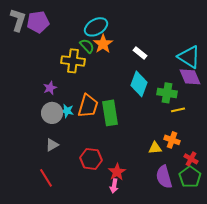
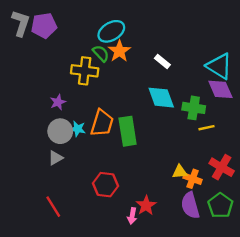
cyan diamond: (139, 84) -> (161, 98), turned -40
orange cross: (172, 140) -> (193, 179), moved
gray triangle: (52, 145) -> (56, 158), moved
red cross: (191, 159) -> (222, 167), moved, size x1.5
red star: (117, 172) -> (146, 205), moved

